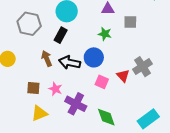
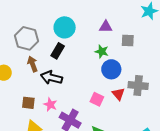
blue circle: (94, 57) -> (111, 69), moved
brown arrow: (47, 59) -> (32, 64), moved
black arrow: (70, 62) -> (51, 78), moved
gray cross: (142, 67) -> (138, 86), turned 36

